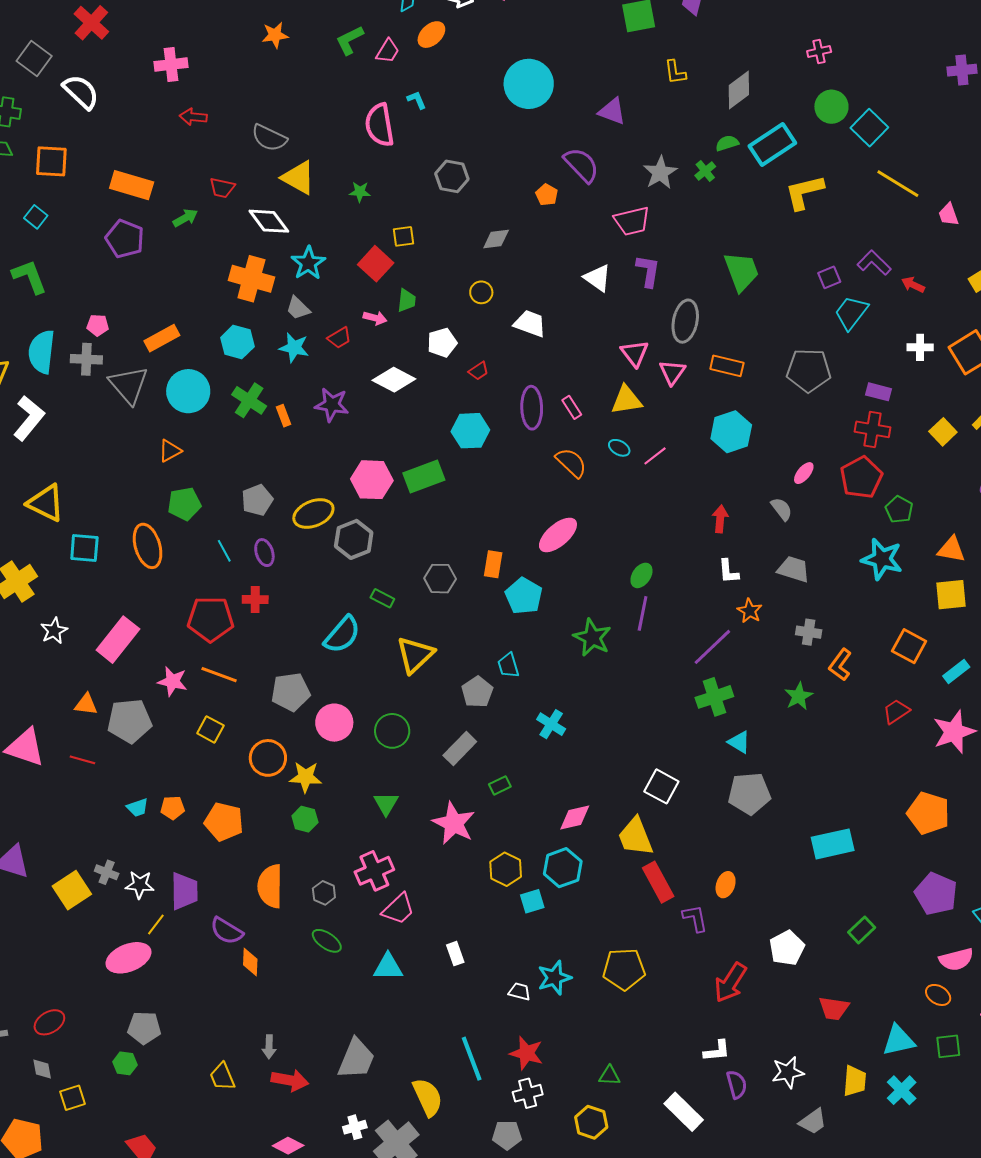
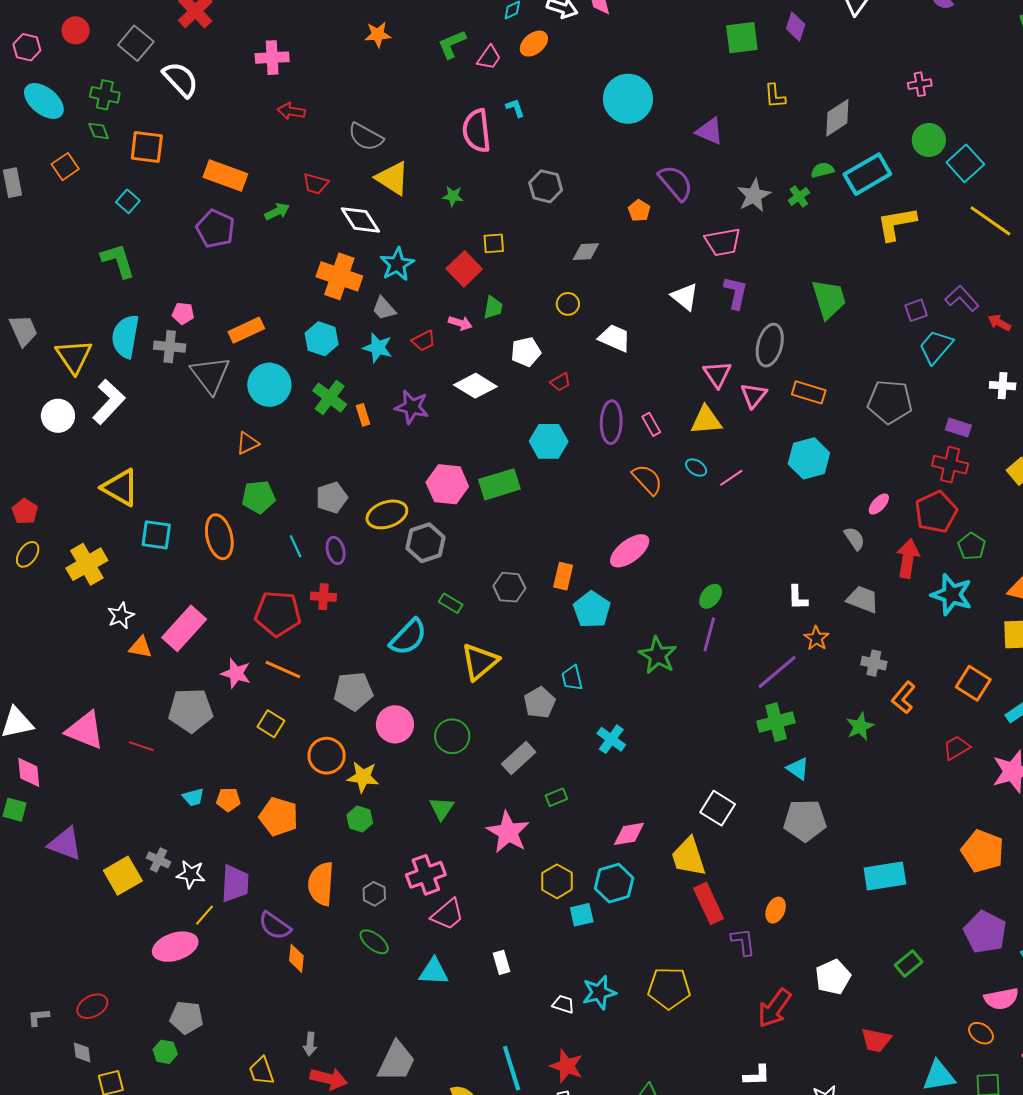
red arrow: (720, 519) -> (908, 558), moved, size x1.4
orange triangle: (86, 704) -> (140, 647), moved

